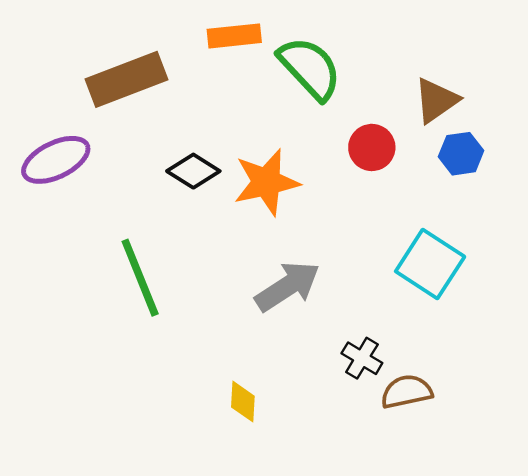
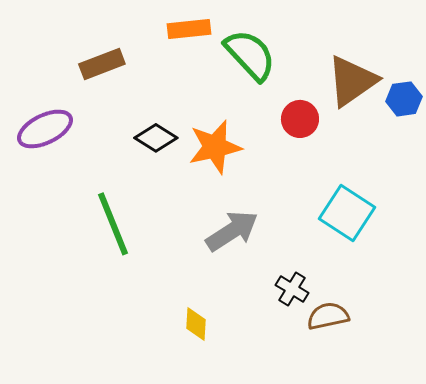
brown rectangle: (126, 79) -> (102, 64), size x0.7
brown triangle: (436, 100) -> (352, 81), size x1.4
blue hexagon: (461, 154) -> (404, 99), moved

